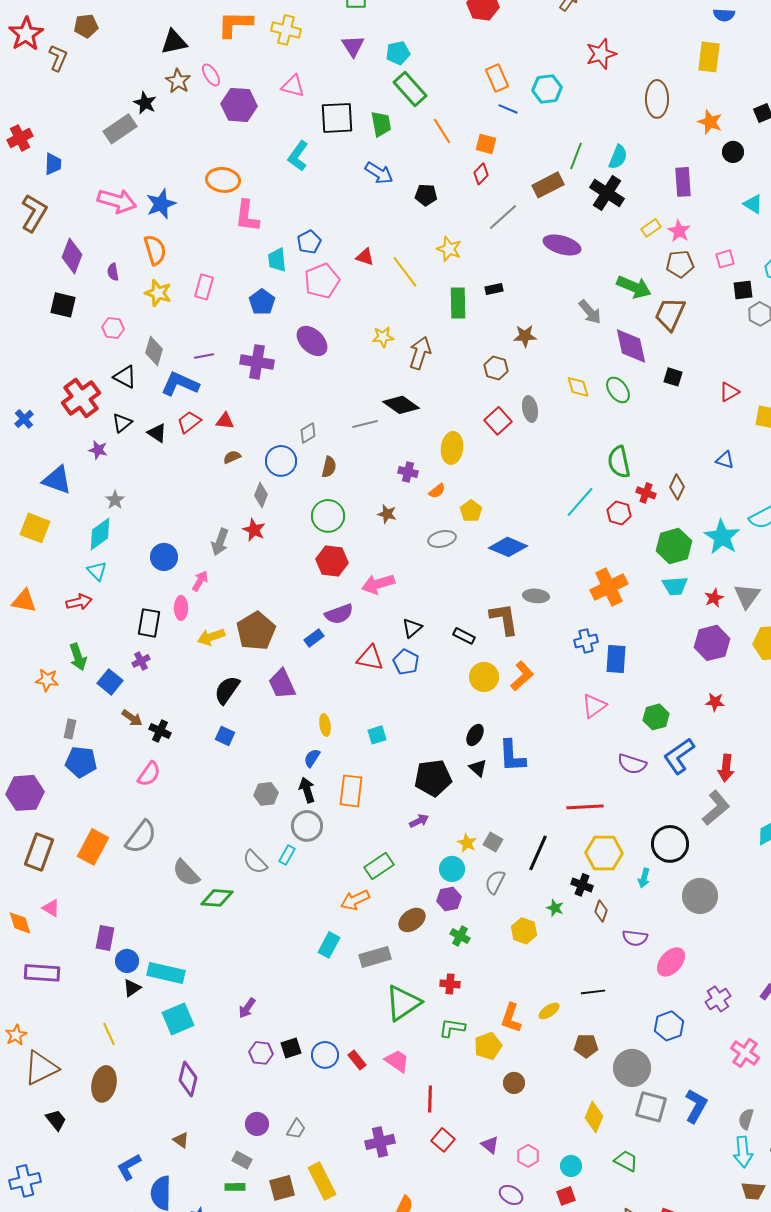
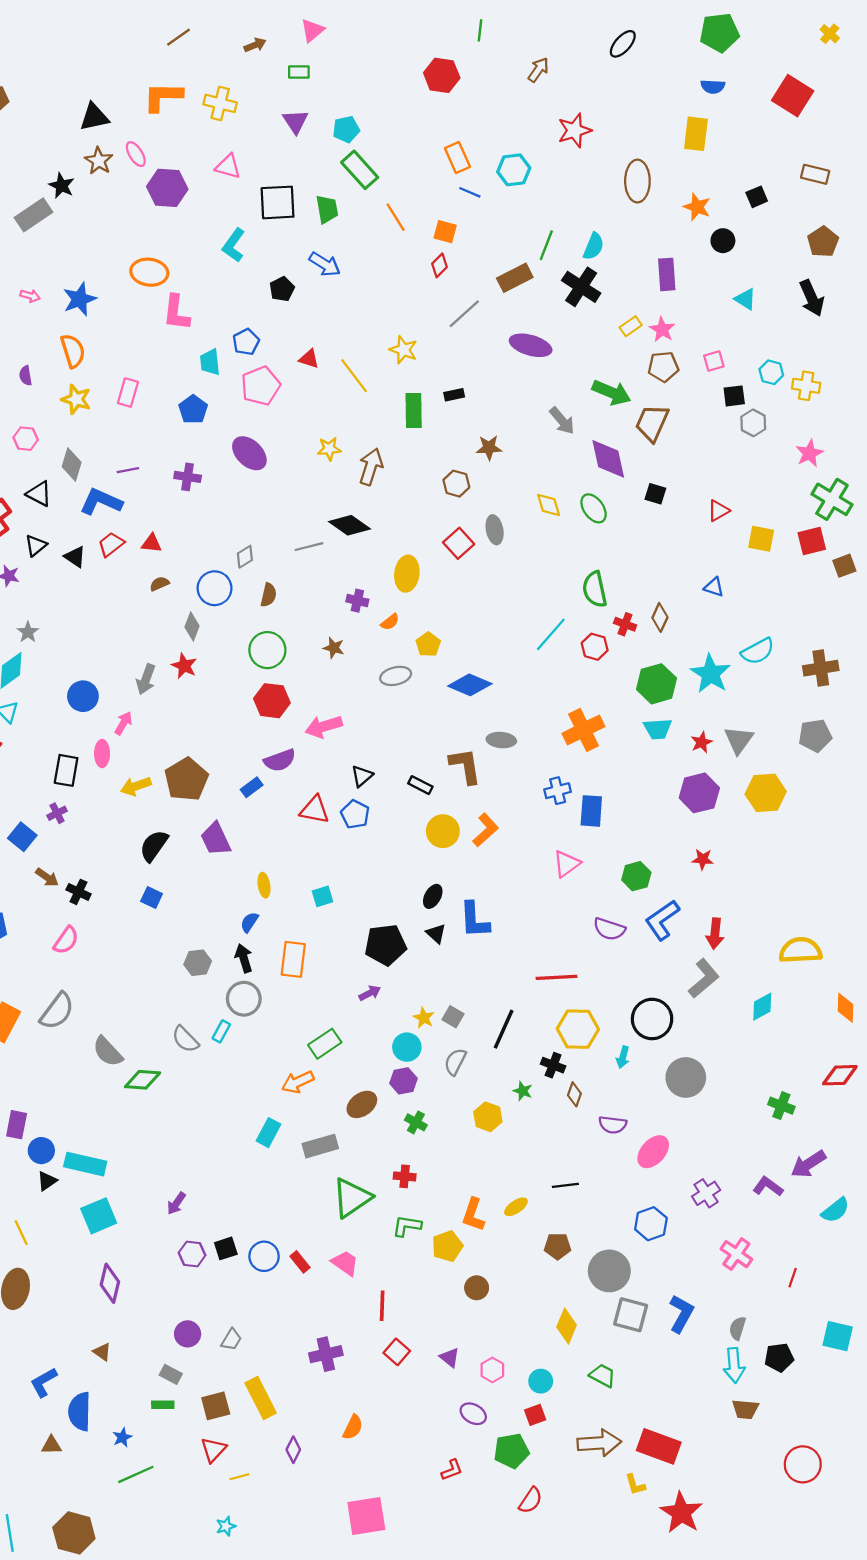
black pentagon: (426, 195) -> (282, 289), moved, turned -30
pink arrow: (117, 201) -> (30, 296), size x0.5
purple cross: (257, 362) -> (188, 477), size x0.7

